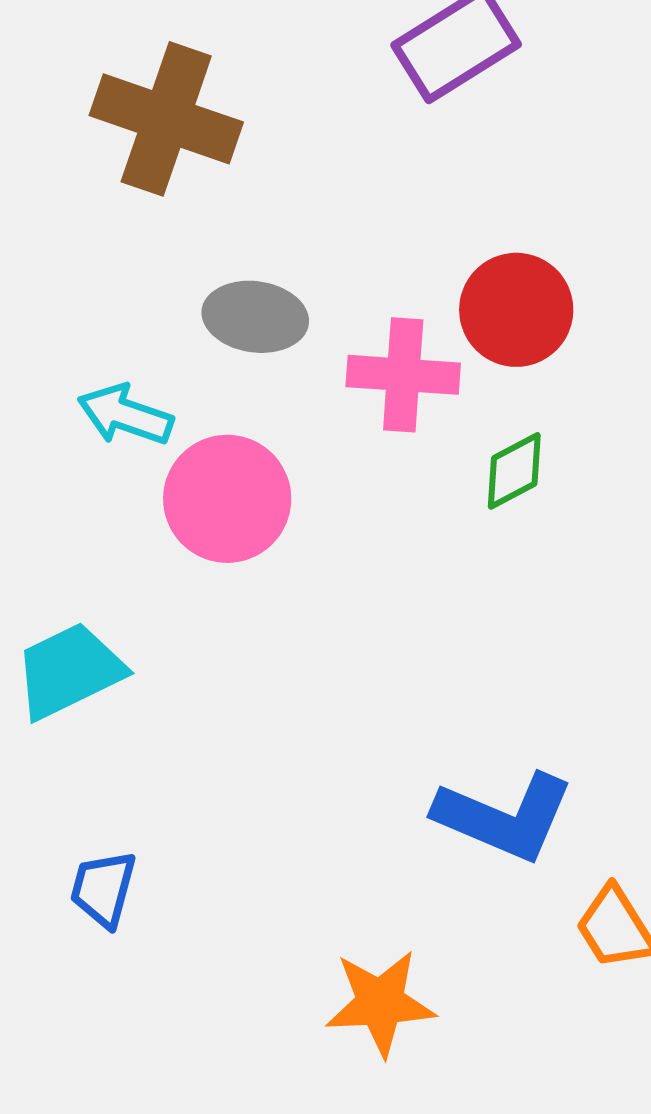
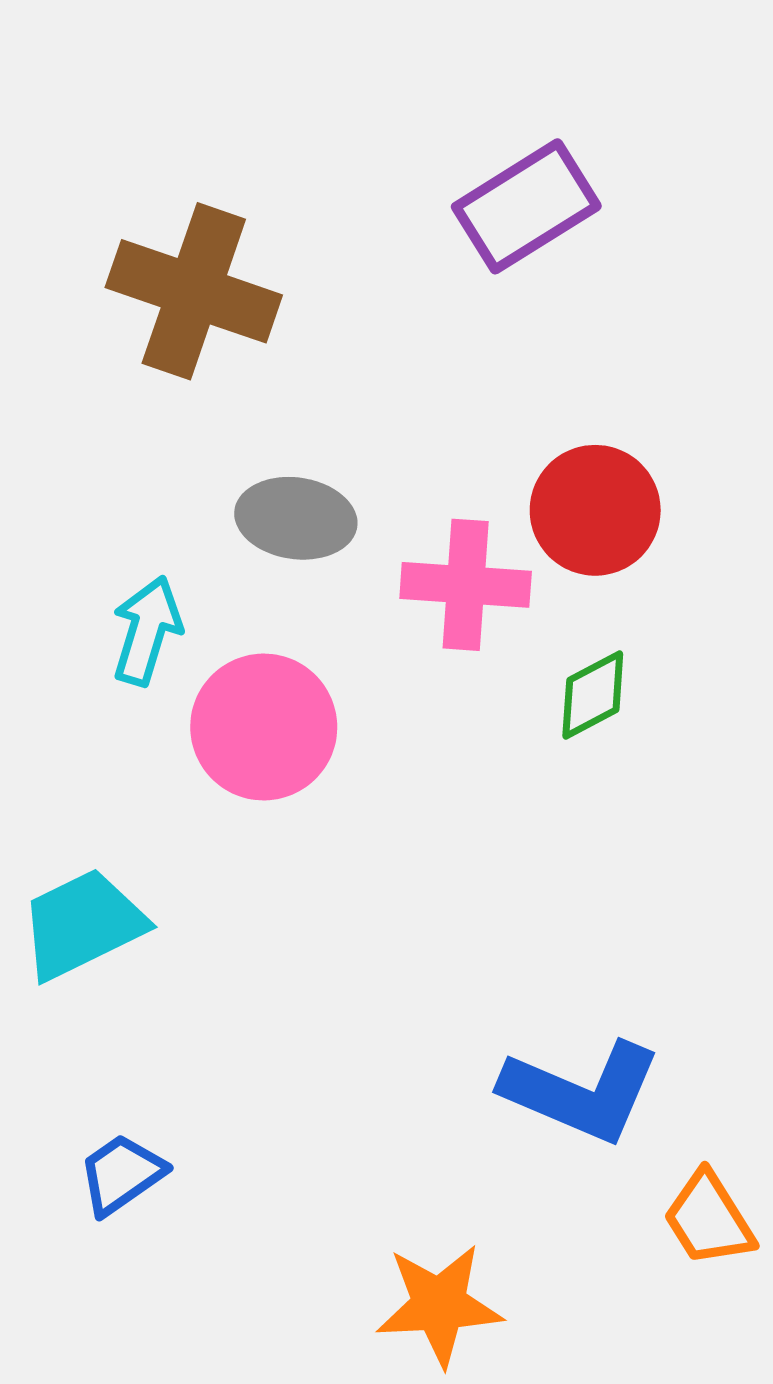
cyan arrow: (125, 415) -> (147, 631), turned 88
blue trapezoid: (103, 889) -> (122, 1174), turned 40

